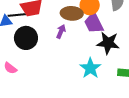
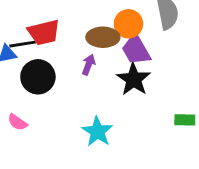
black star: (108, 43) -> (134, 79), moved, turned 30
cyan star: (90, 68) -> (97, 132), moved

